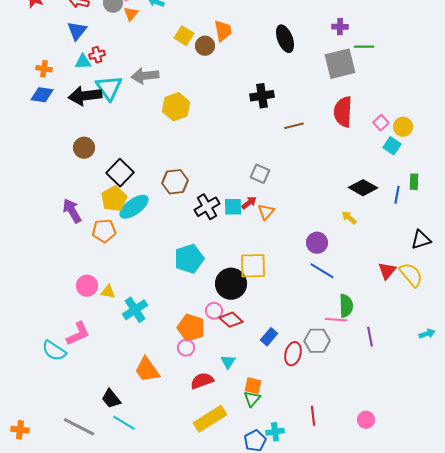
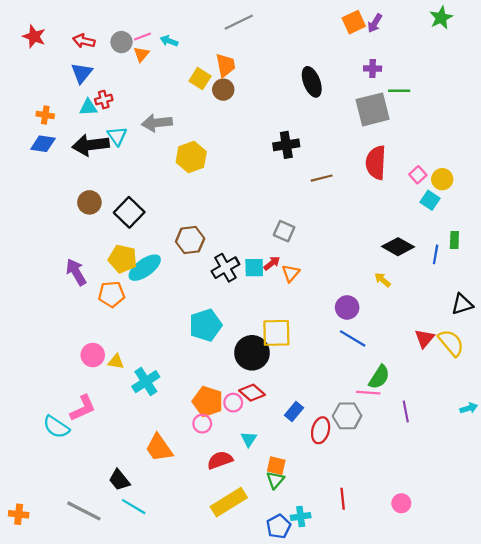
orange trapezoid: (223, 31) -> (225, 65), moved
cyan triangle: (109, 88) -> (117, 136), size x0.7
black square: (120, 173) -> (129, 212), moved
yellow pentagon: (114, 199) -> (123, 259), turned -30
green semicircle: (346, 306) -> (379, 377), turned 35
pink circle: (214, 311) -> (233, 403), moved

